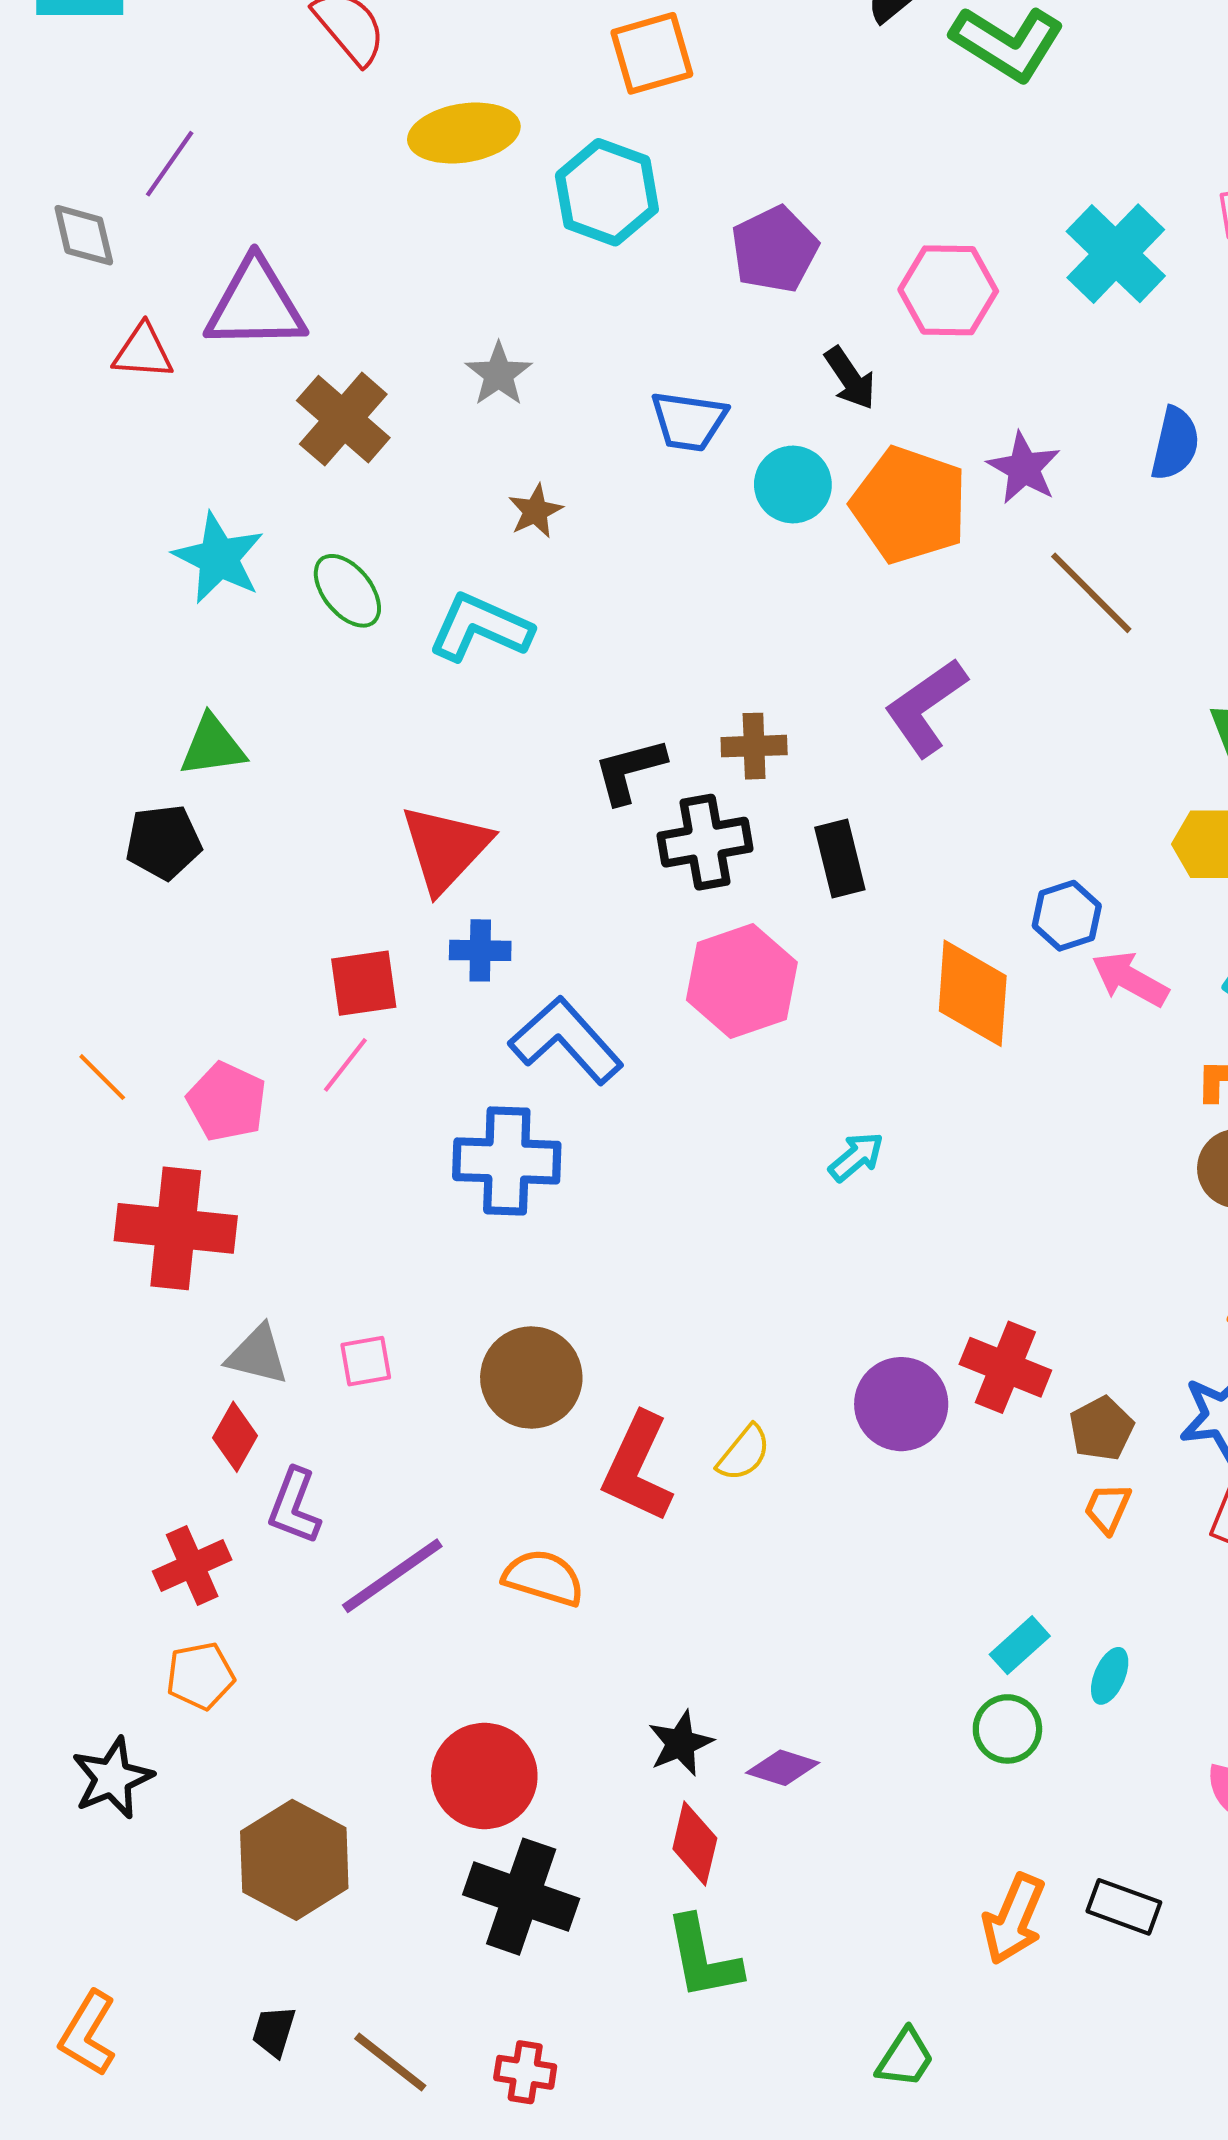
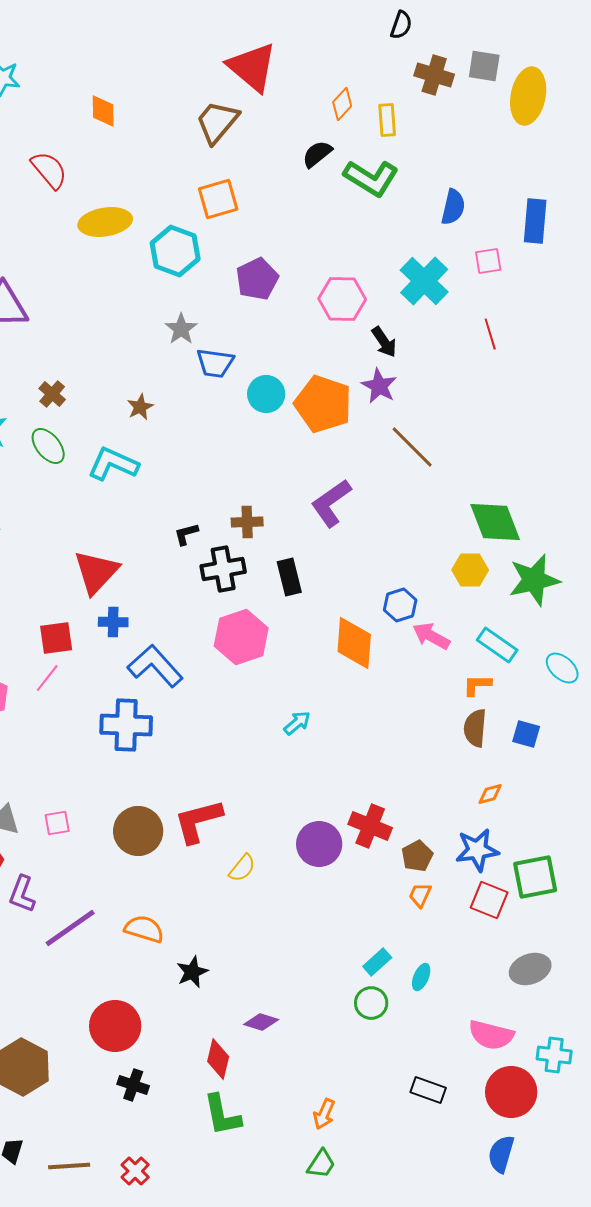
orange square: (652, 53) -> (218, 199), moved
gray star: (499, 374) -> (181, 329), moved
black arrow: (850, 378) -> (384, 342), moved
brown cross: (343, 419) -> (52, 394), moved, size x0.6
blue semicircle: (1175, 444) -> (453, 207), moved
black L-shape: (629, 771) -> (186, 534), size x0.7
red L-shape: (638, 1467) -> (198, 821), moved, turned 50
black star: (680, 1743) -> (192, 972), moved
black cross: (521, 1897) -> (133, 1085), size x0.6
orange arrow: (1014, 1919) -> (324, 1114), moved, size x0.7
brown line: (390, 2062) -> (69, 1166), turned -42
red cross: (525, 2072) -> (135, 1171), turned 36

